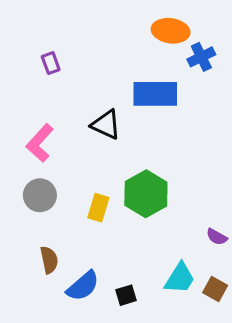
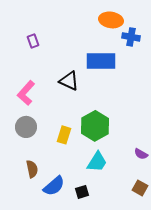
blue cross: (201, 57) -> (131, 37), turned 36
cyan trapezoid: (180, 278) -> (97, 162), moved

